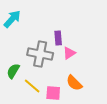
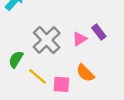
purple rectangle: (58, 38) -> (99, 32), moved, turned -32
gray cross: (40, 54) -> (47, 40), turned 35

